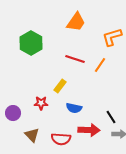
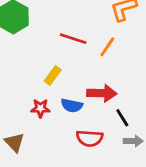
red star: (41, 103) -> (40, 108), moved
red arrow: (89, 130) -> (102, 93), moved
red semicircle: (61, 139) -> (90, 138), moved

